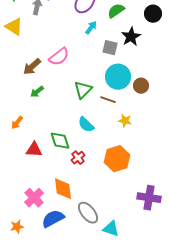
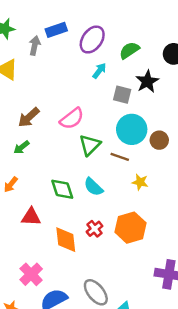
pink semicircle: (59, 57) -> (72, 119), moved
green arrow: (37, 92) -> (21, 147), moved
green diamond: (60, 141) -> (62, 189), moved
red cross: (78, 158) -> (95, 229), moved
orange diamond: (63, 189) -> (66, 240), moved

